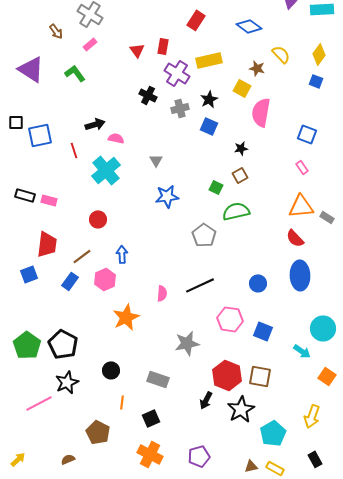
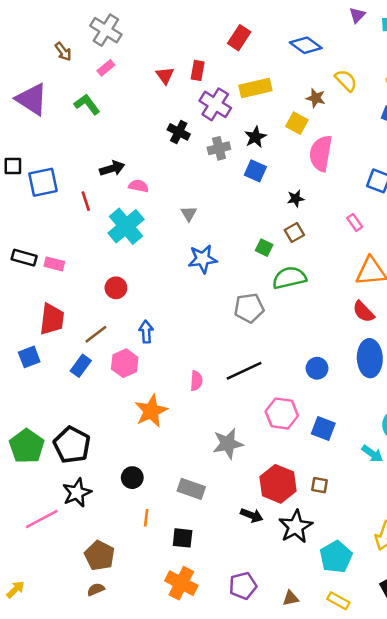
pink rectangle: (302, 167) -> (355, 222), moved
gray pentagon: (204, 235) -> (249, 308), turned 30
brown square: (260, 376) -> (320, 485), size x0.6
black arrow: (206, 400) -> (252, 515), turned -96
black square: (151, 418) -> (183, 538), turned 30
brown pentagon: (98, 432) -> (100, 556), moved
brown semicircle: (68, 459) -> (96, 589), moved
brown triangle: (251, 466) -> (291, 598), moved

